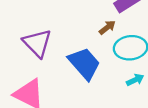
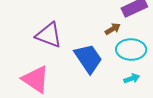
purple triangle: (37, 43) -> (49, 35), turned -32

